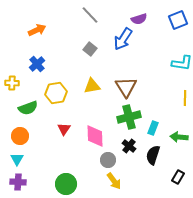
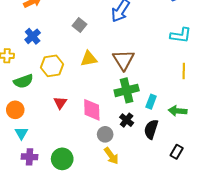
gray square: (90, 49) -> (80, 25), moved
cyan triangle: (17, 159) -> (21, 133), moved
purple cross: (18, 182) -> (30, 157), moved

